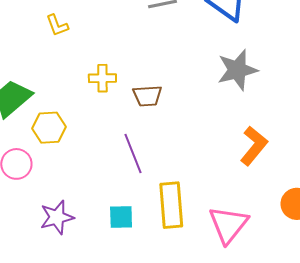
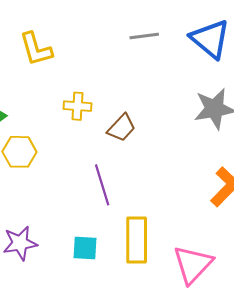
yellow L-shape: (57, 25) -> (36, 49), size x1.5
brown trapezoid: (147, 96) -> (121, 128), turned -48

